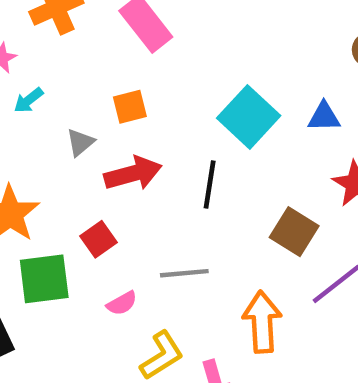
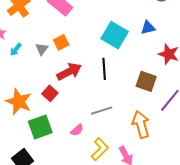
gray triangle: (80, 142) -> (42, 49), moved
red square: (99, 239) -> (50, 93), moved

